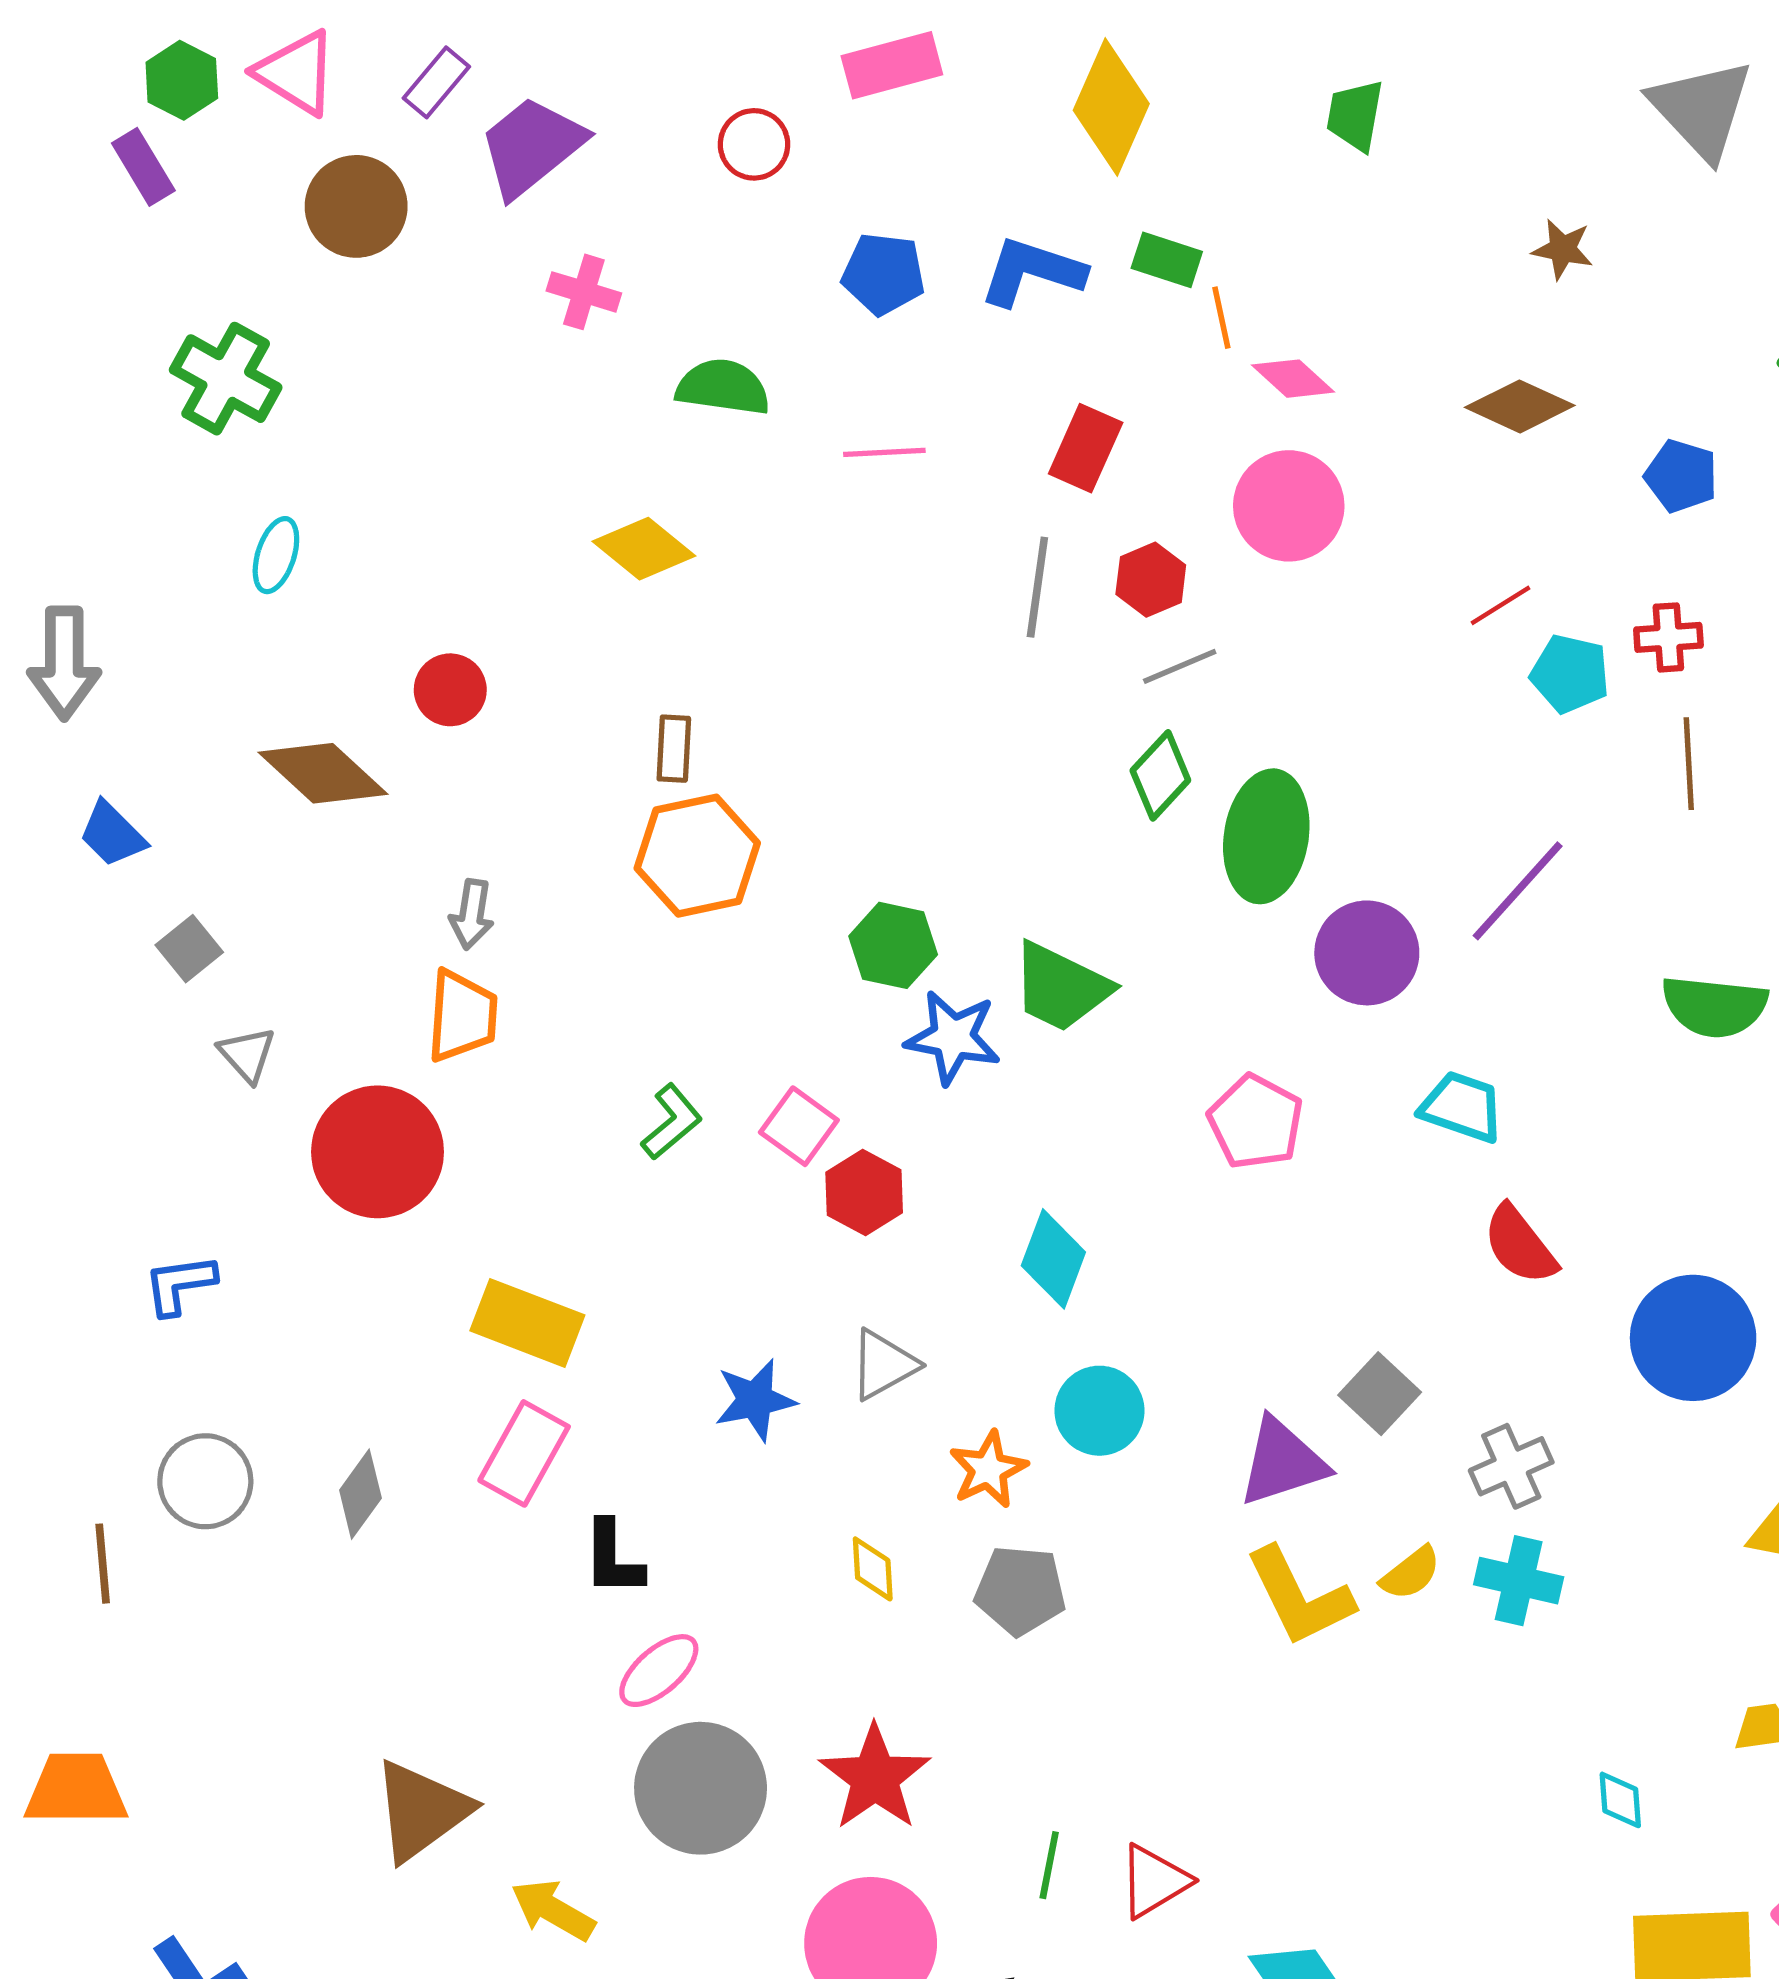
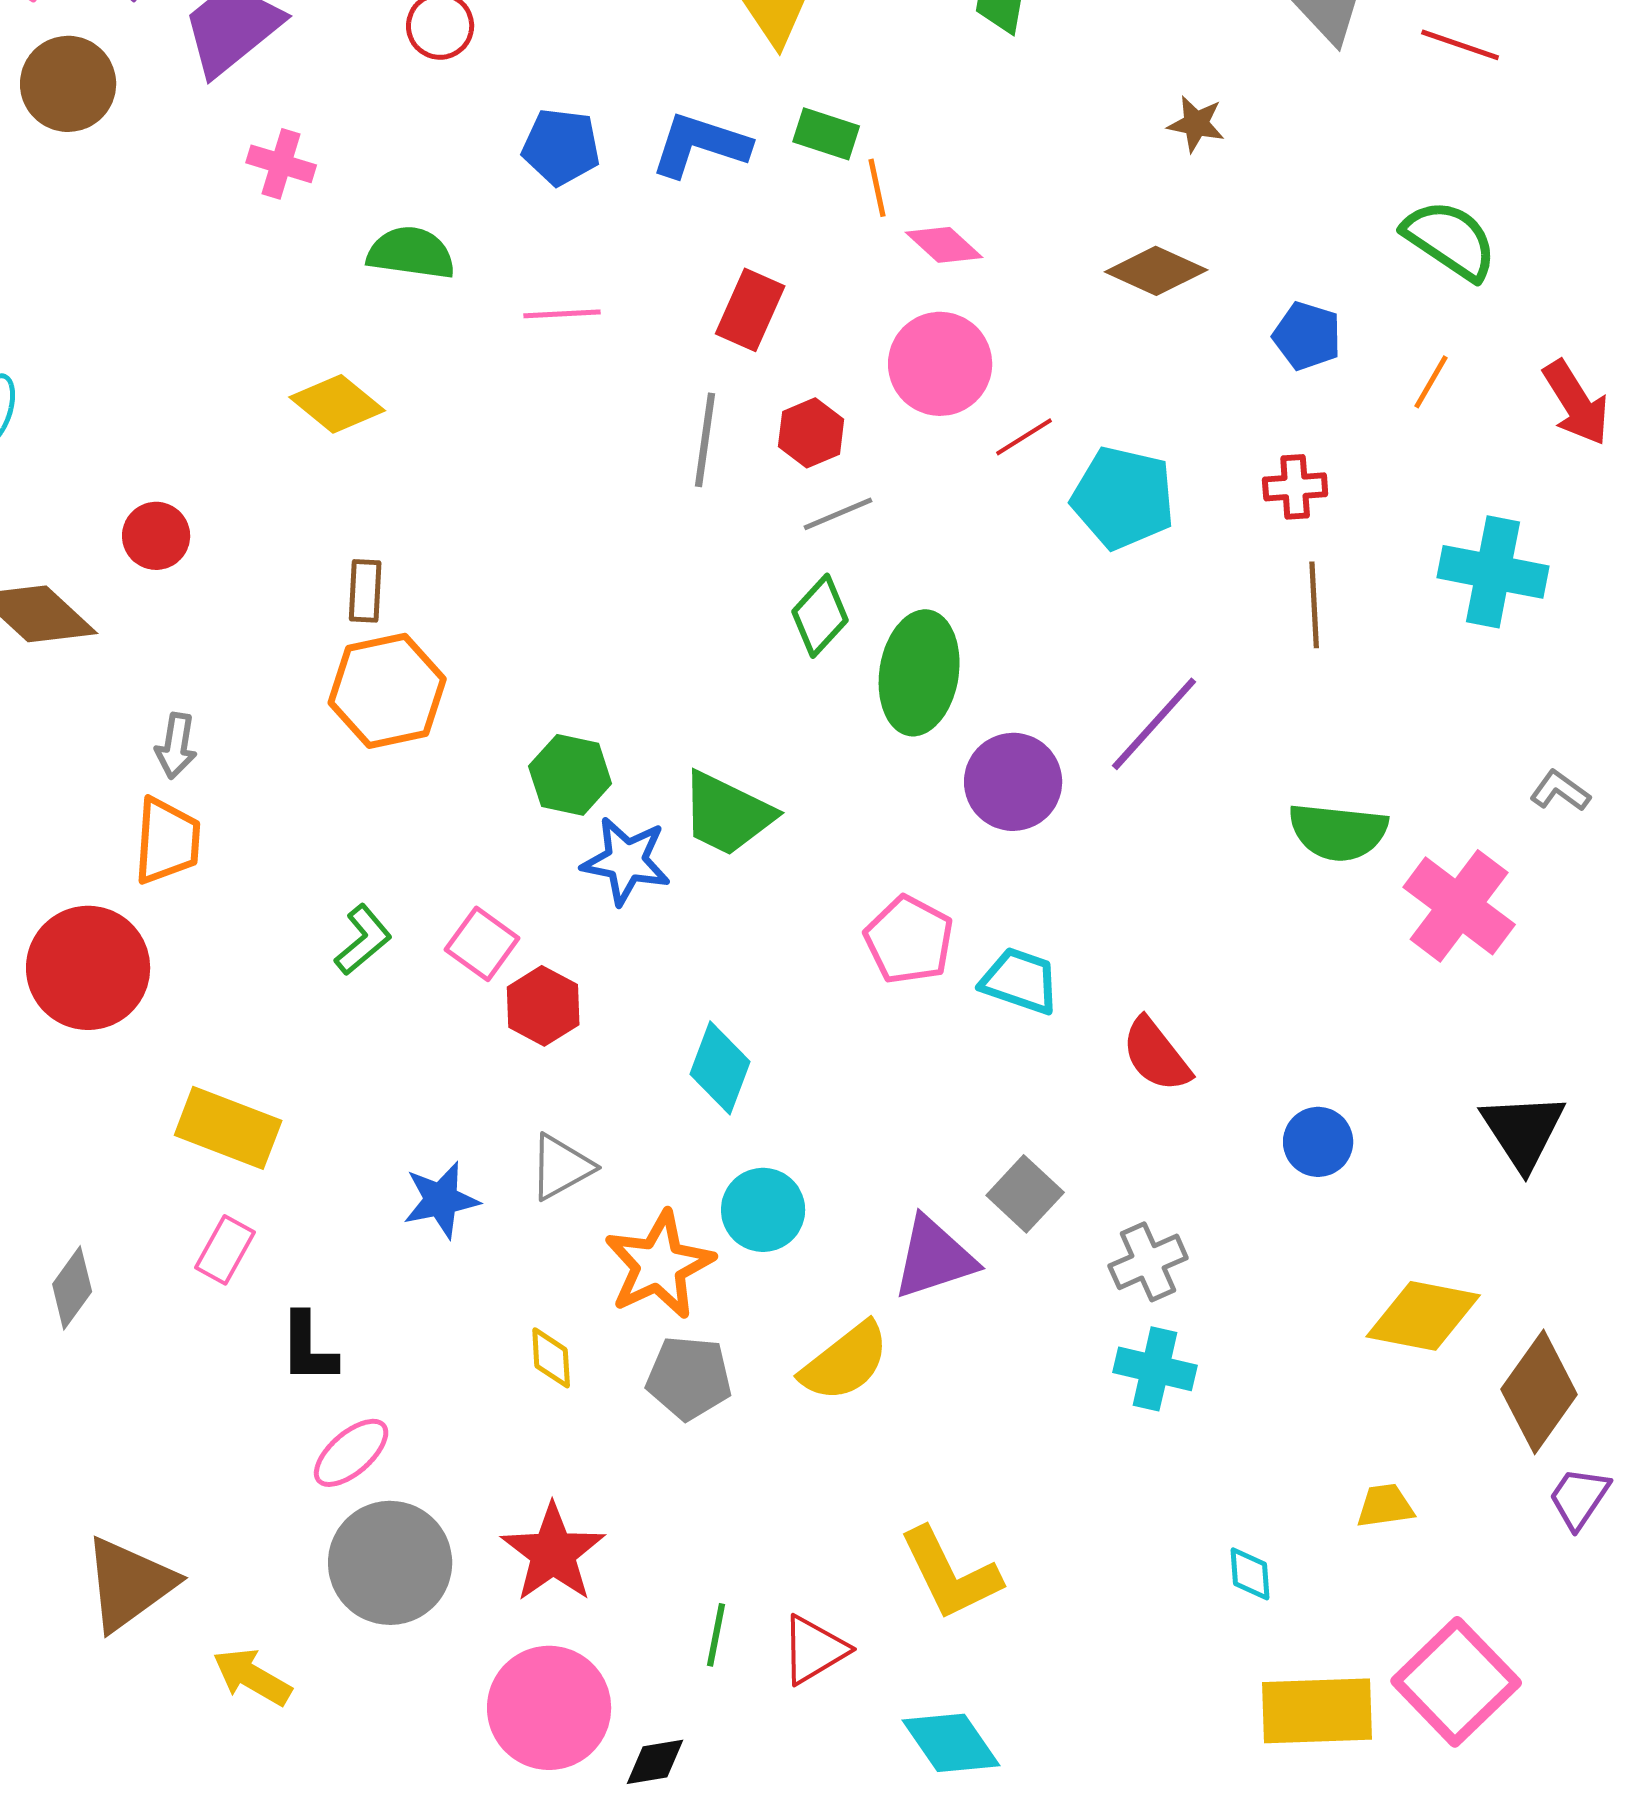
red line: (1501, 605) -> (1024, 437), moved
cyan pentagon: (1570, 674) -> (1123, 498), moved, size x1.4
cyan trapezoid: (1462, 1107) -> (1020, 981), moved
blue circle: (1693, 1338) -> (1318, 1142), size x0.6
pink rectangle: (524, 1453) -> (225, 1250), size x0.7
orange star: (988, 1469) -> (659, 1265), size x1.5
yellow semicircle: (1411, 1573) -> (845, 1362), moved, size x1.6
yellow L-shape: (1299, 1597) -> (950, 1574), moved

